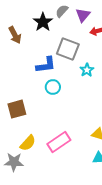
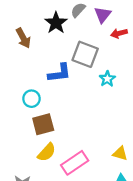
cyan circle: (53, 87) -> (31, 99), moved
brown square: (17, 109) -> (43, 124), moved
yellow semicircle: (28, 143) -> (47, 152), moved

